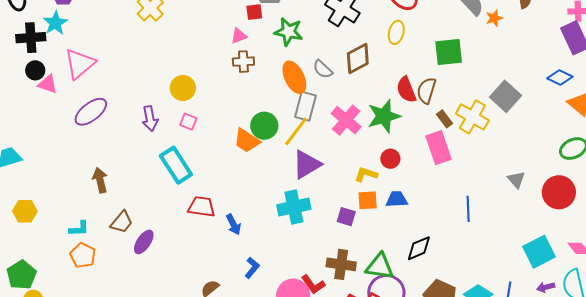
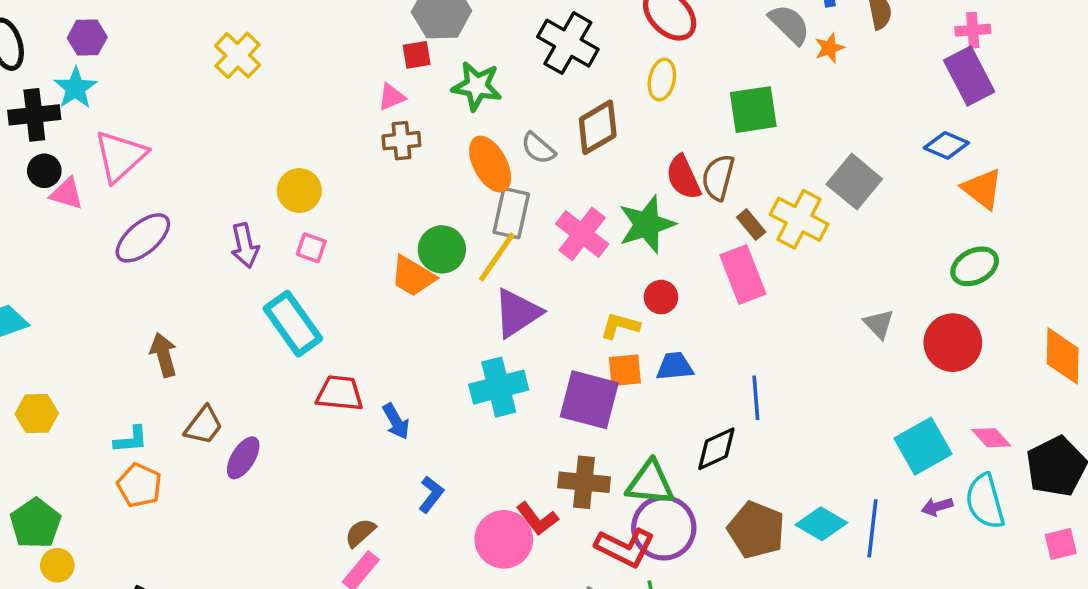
blue line: (468, 209) -> (756, 398), moved
purple square: (346, 217) -> (589, 400), size x1.8

